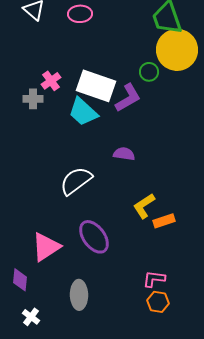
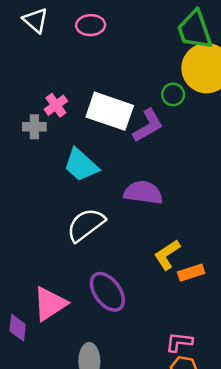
cyan trapezoid: (83, 112) -> (81, 165), moved
purple semicircle: (124, 154) -> (143, 193), size x1.5
purple diamond: (20, 280) -> (18, 328), moved

